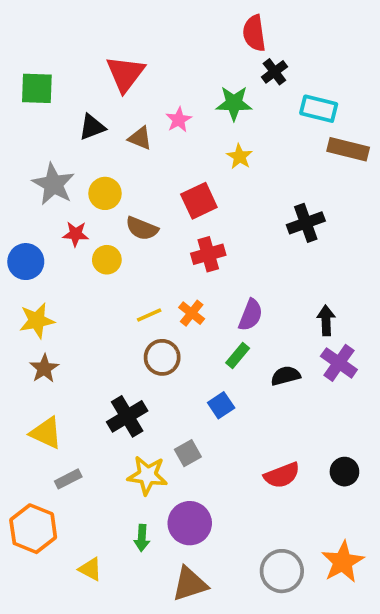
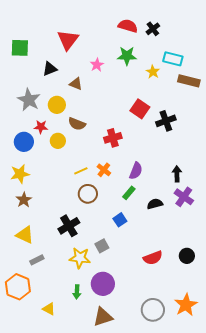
red semicircle: (254, 33) -> (128, 26), moved, turned 114
black cross: (274, 72) -> (153, 29), moved
brown triangle: (140, 138) -> (76, 84), moved
yellow star: (239, 157) -> (153, 72), moved
red square: (199, 201) -> (140, 109), moved, turned -30
blue circle: (26, 262) -> (24, 142), moved

